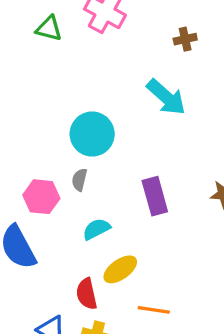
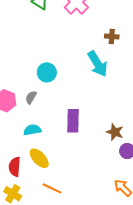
brown cross: (185, 39) -> (112, 37), moved
cyan circle: (92, 134) -> (47, 72), size x0.7
yellow ellipse: (120, 269) -> (39, 158), turned 65

